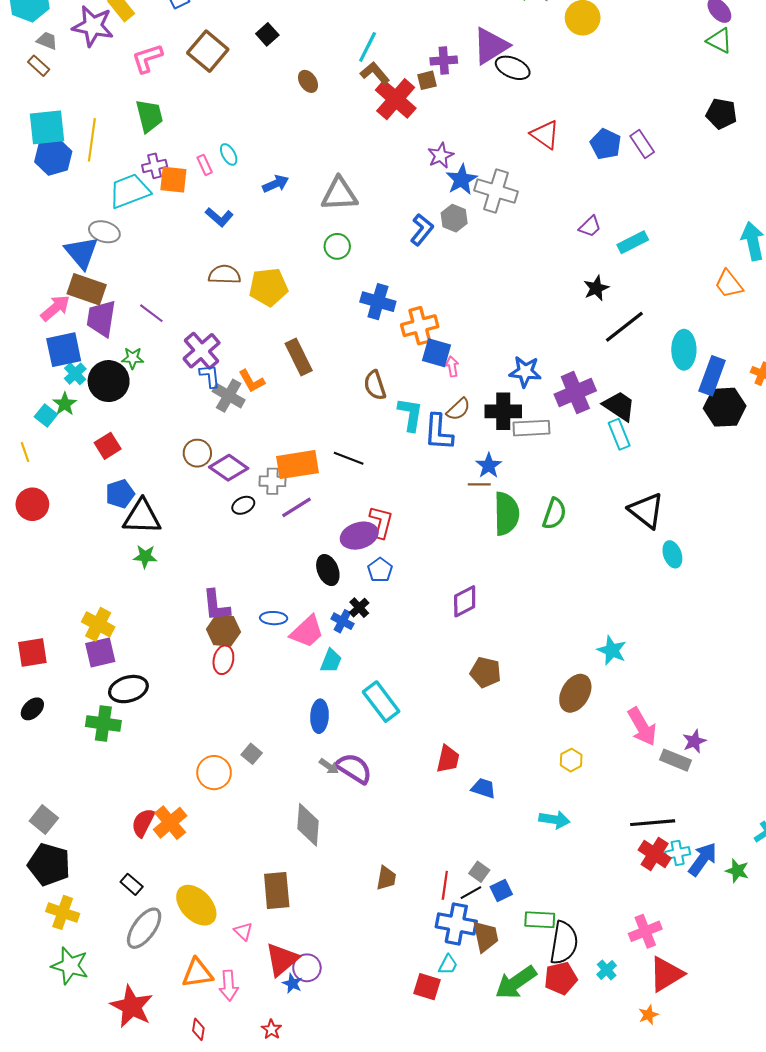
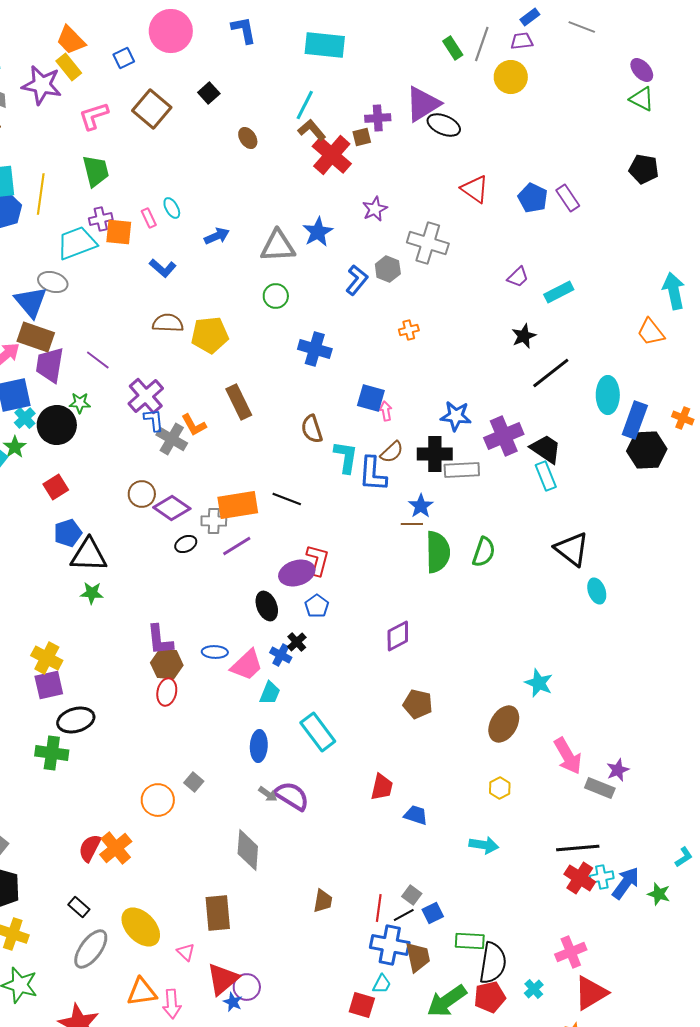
blue star: (461, 180) -> (318, 232), moved
orange cross: (420, 326) -> (409, 330), moved, size x0.6

